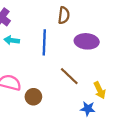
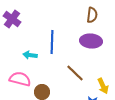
brown semicircle: (64, 15) -> (92, 15), moved
cyan arrow: (12, 40) -> (30, 55), moved

